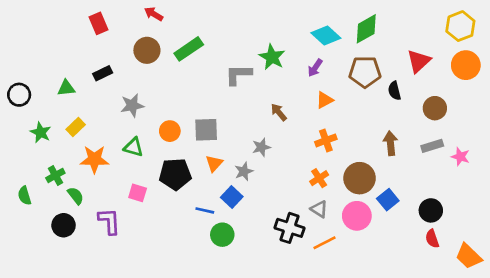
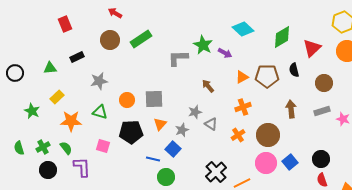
red rectangle: (98, 23) -> (65, 24), moved
green diamond: (366, 29) -> (282, 37), moved
purple arrow: (315, 68) -> (225, 53), moved, turned -96
brown pentagon: (365, 72) -> (267, 76), moved
green star: (41, 132) -> (32, 111), moved
green cross: (55, 175) -> (43, 147), moved
green semicircle: (76, 196) -> (66, 148), moved
blue square: (388, 200) -> (290, 162), moved
gray triangle: (319, 209) -> (211, 124), moved
black cross: (290, 228) -> (216, 172), turned 30

